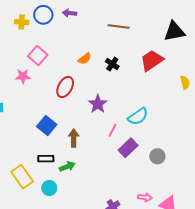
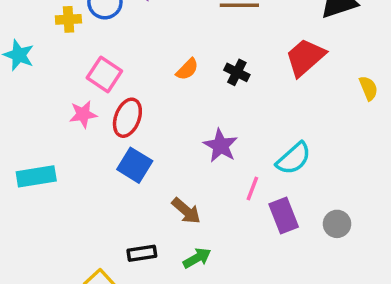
red ellipse: (65, 87) -> (127, 118), moved
blue square: (47, 126) -> (135, 165), moved
brown arrow: (74, 138) -> (186, 211), turned 138
purple rectangle: (128, 148) -> (284, 216), turned -60
green arrow: (67, 166) -> (197, 258), moved

